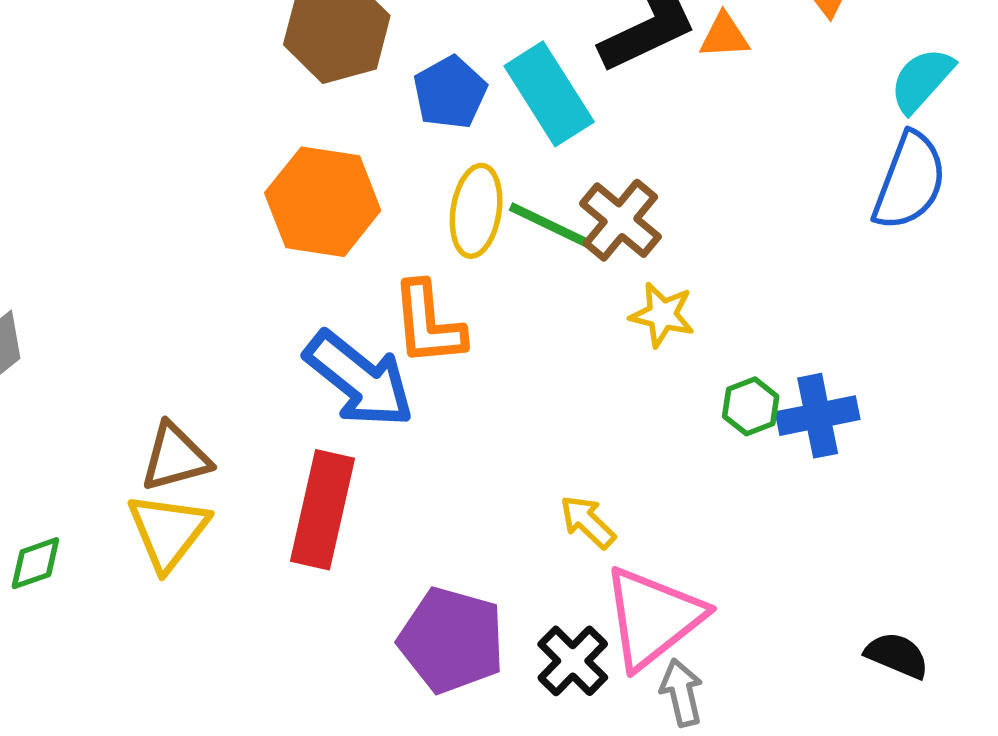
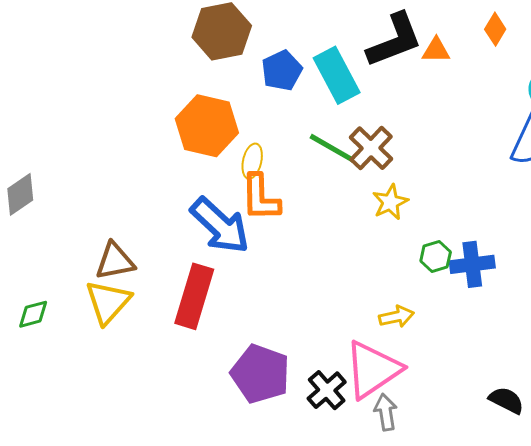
yellow ellipse: (476, 211) -> (252, 161), moved, size x0.7
yellow star: (662, 315) -> (390, 202), turned 30
yellow arrow: (588, 522) -> (396, 317), moved, turned 120

